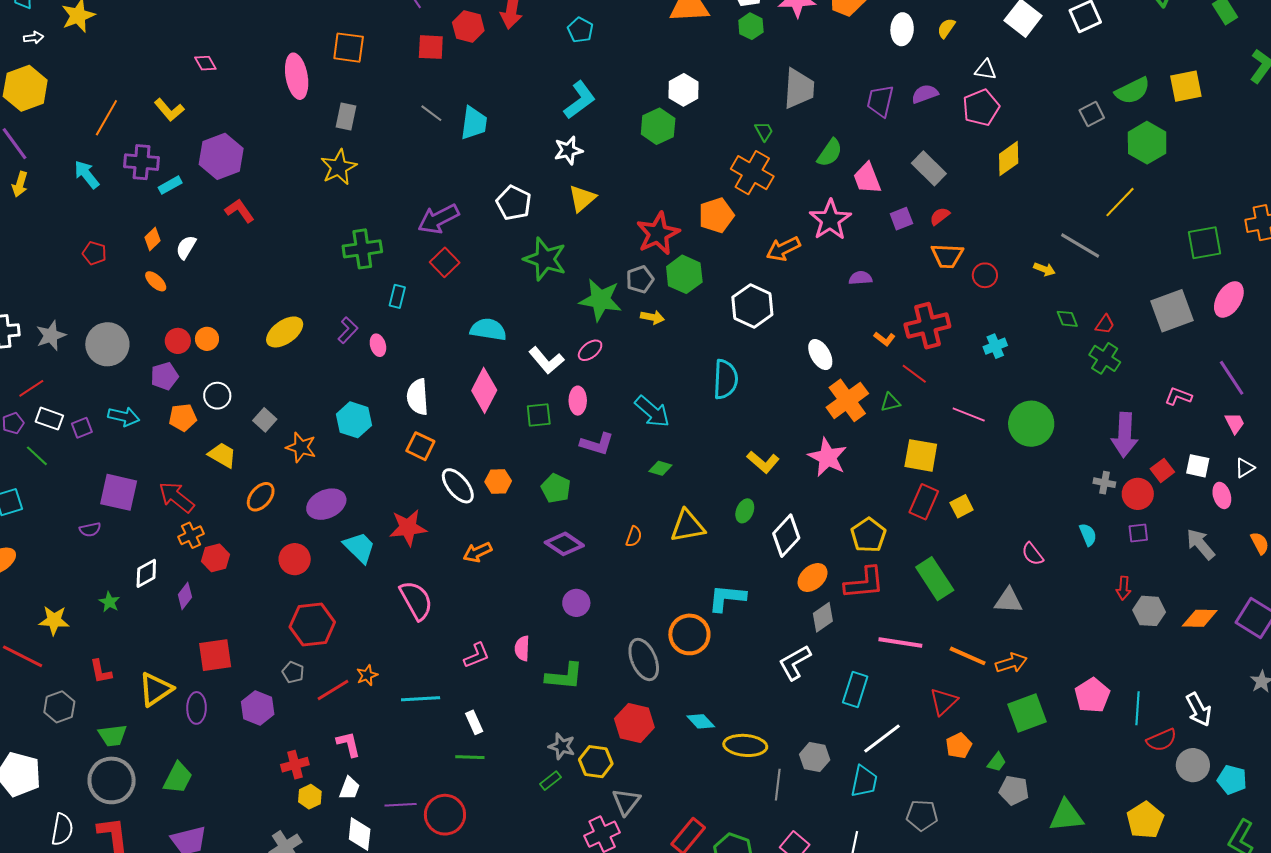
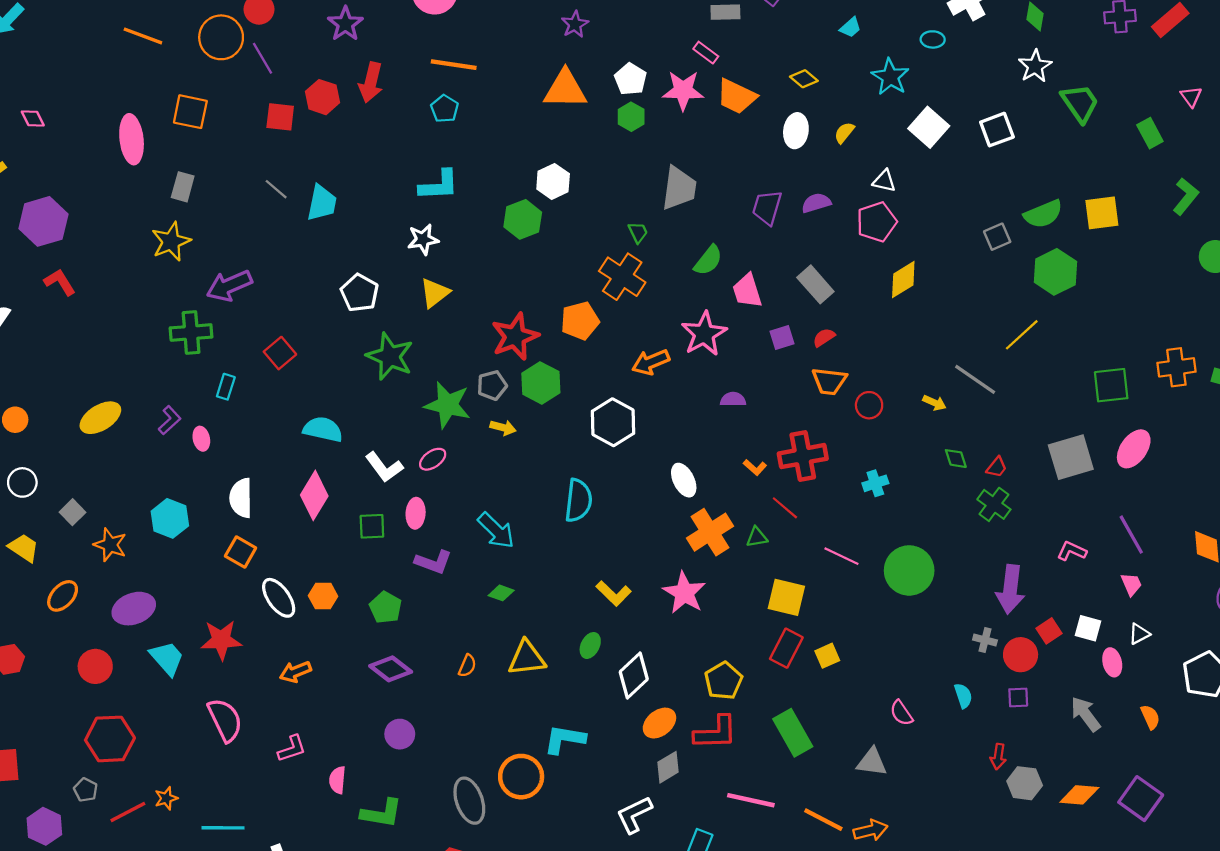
cyan L-shape: (580, 100) -> (439, 185), turned 30
purple arrow: (438, 219) -> (229, 286), moved
pink L-shape: (477, 655) -> (292, 749), moved

